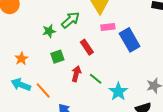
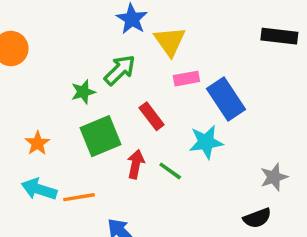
green square: (57, 57) -> (101, 136), size x1.6
orange line: (43, 90) -> (79, 197), turned -54
cyan star: (118, 92) -> (206, 142), moved, turned 30

